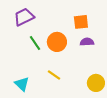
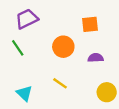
purple semicircle: (87, 42) -> (96, 58), moved
green line: (35, 43) -> (18, 48), moved

